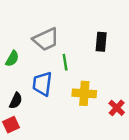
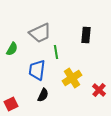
yellow cross: (84, 93) -> (72, 78), turned -36
black semicircle: (16, 101) -> (43, 95), moved

